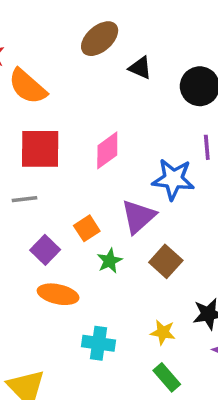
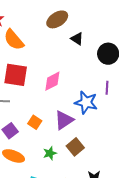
orange square: (87, 228) -> (35, 122), turned -32
green star: (110, 261) -> (50, 153), moved

